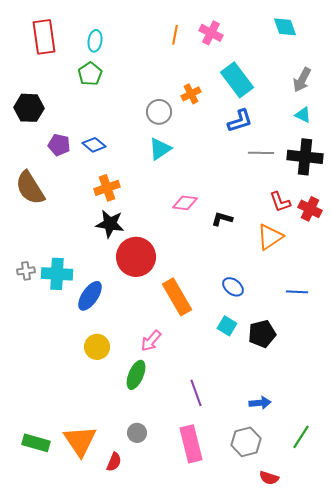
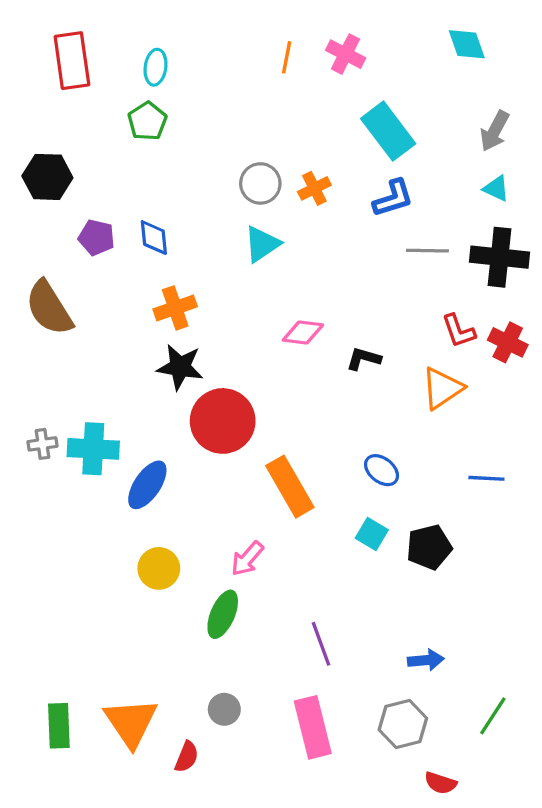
orange cross: (191, 94) -> (314, 188), moved
blue diamond: (94, 145) -> (154, 238), turned 45
green rectangle: (36, 443) -> (59, 726), turned 72

